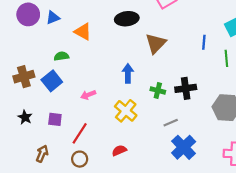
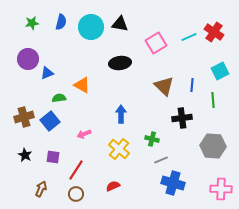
blue triangle: (53, 18) -> (47, 73), moved
orange triangle: (83, 32) -> (82, 85), moved
brown triangle: (156, 43) -> (164, 86), moved, turned -30
black cross: (186, 88) -> (182, 118), moved
green cross: (158, 90) -> (152, 139), moved
blue cross: (184, 147) -> (173, 183), turned -30

